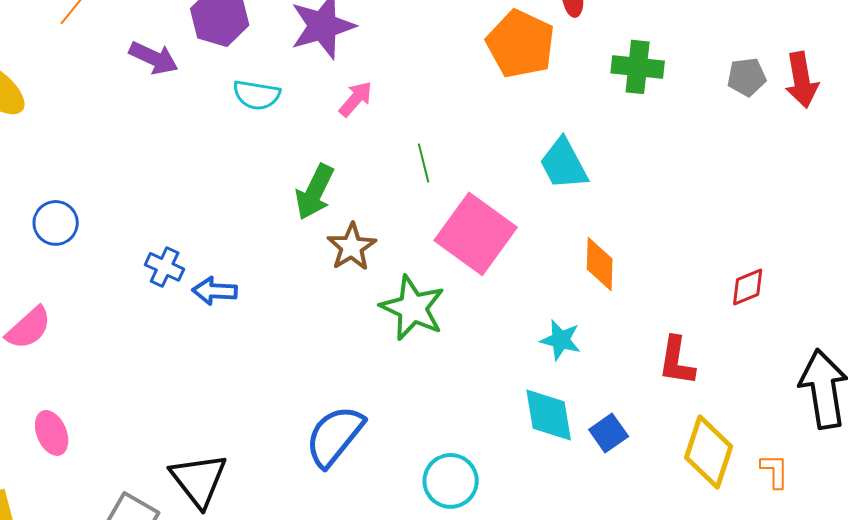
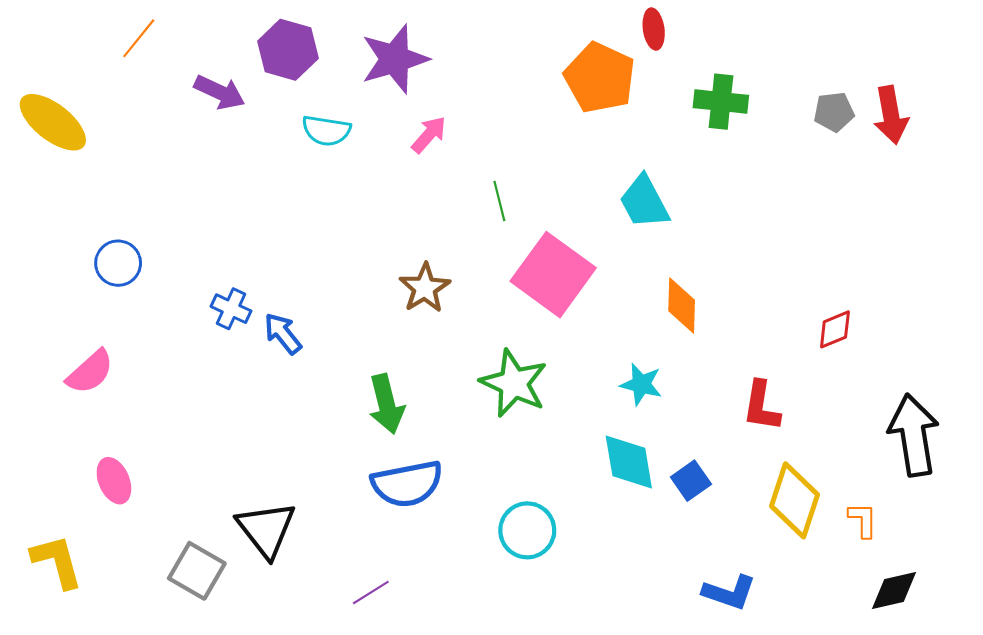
green arrow: (315, 192) -> (386, 404), moved, turned -40
blue arrow: (215, 291) -> (283, 334), turned 48
green star: (413, 308) -> (514, 383), moved
blue semicircle: (335, 436) -> (407, 484), turned -140

